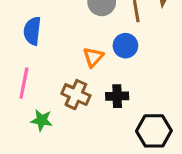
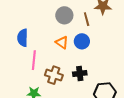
orange triangle: (93, 57) -> (62, 43), moved, turned -32
pink line: (24, 83) -> (34, 60), moved

